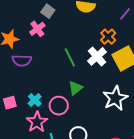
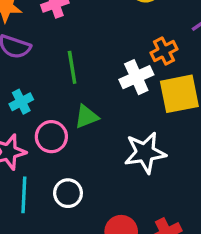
green line: (70, 57) -> (72, 67), moved
cyan cross: (35, 100) -> (21, 102), moved

